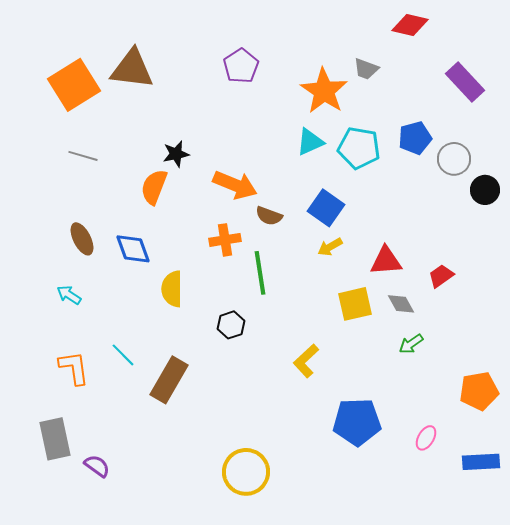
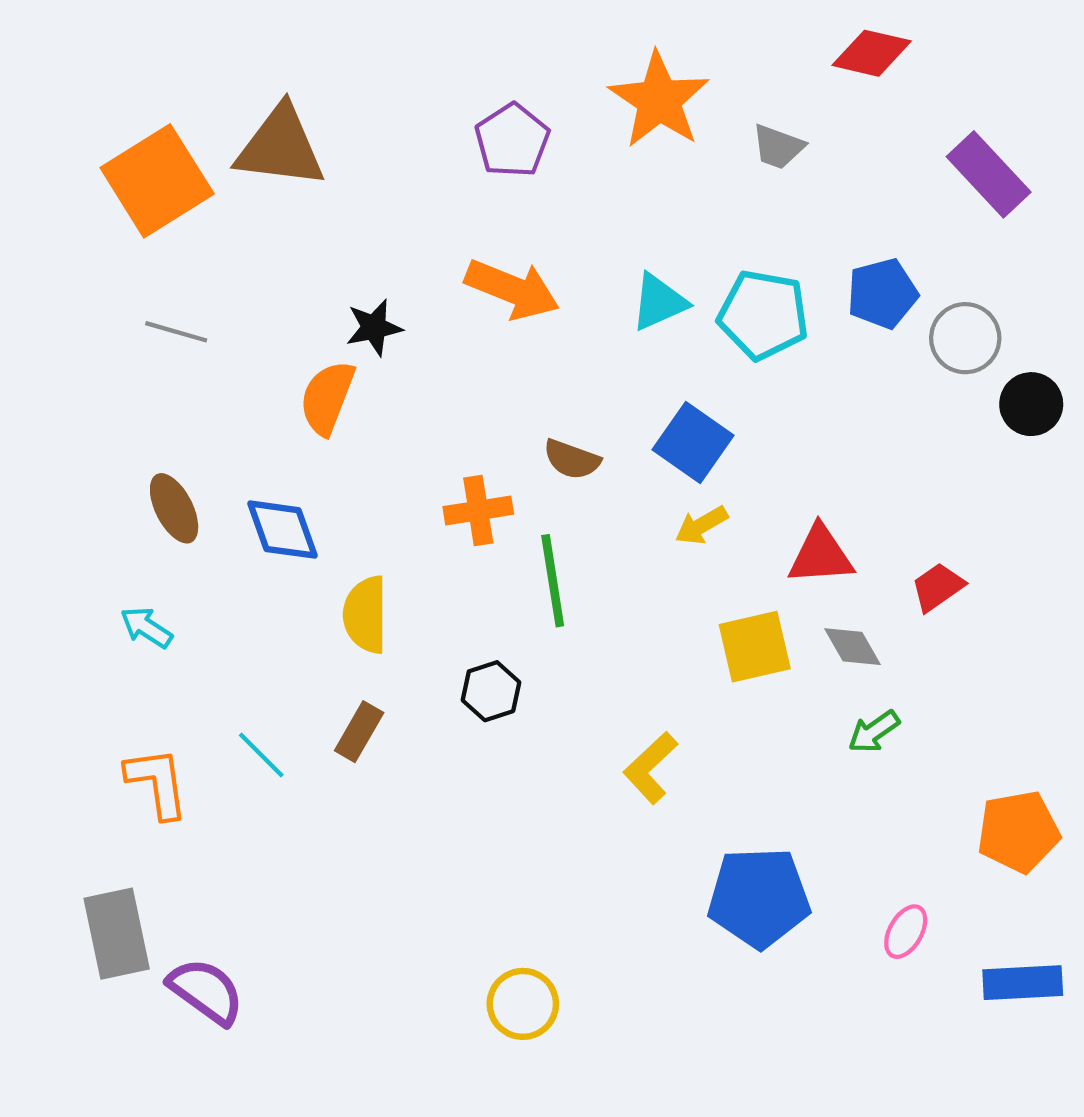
orange star: (324, 91) -> (659, 100), moved
orange arrow: (235, 185) -> (512, 289), moved
brown rectangle: (169, 380) -> (359, 732), moved, size x0.6
purple semicircle: (97, 466) -> (206, 991), size x1.4
yellow circle: (246, 472) -> (523, 1004), size x0.7

